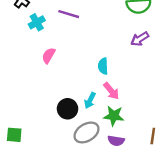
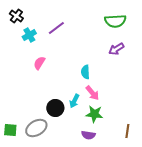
purple line: (69, 14) -> (56, 28), turned -54
gray ellipse: (86, 132) -> (36, 128), moved
purple semicircle: (116, 141) -> (88, 135), moved

